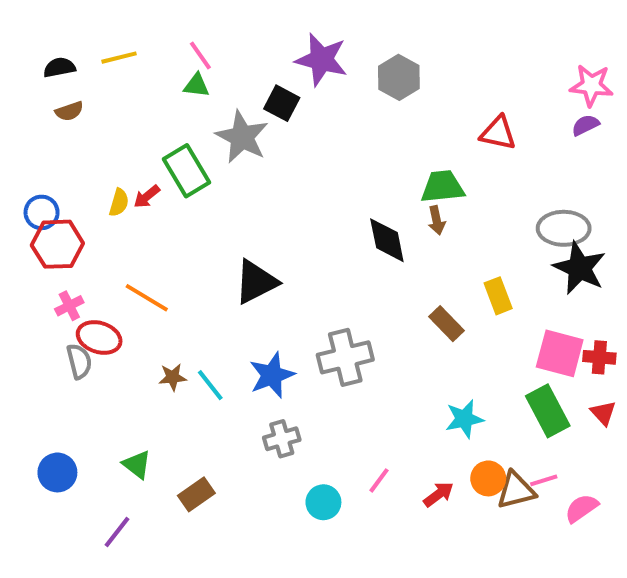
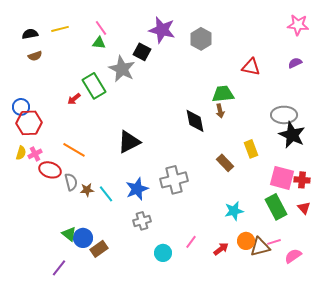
pink star: (591, 85) -> (298, 25), moved
yellow semicircle: (119, 202) -> (21, 153), moved
gray semicircle: (79, 361) -> (71, 182), moved
blue circle: (57, 472) -> (83, 238), moved

